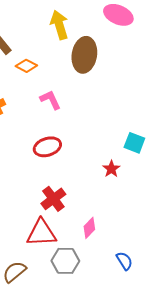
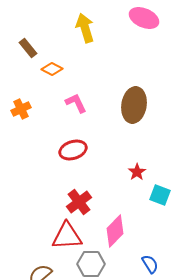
brown ellipse: (84, 55) -> (134, 105), moved
cyan square: (134, 143) -> (160, 195), moved
pink diamond: (89, 228) -> (115, 231), size x1.5

